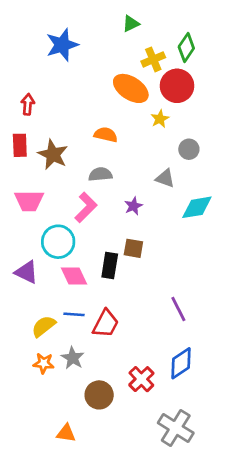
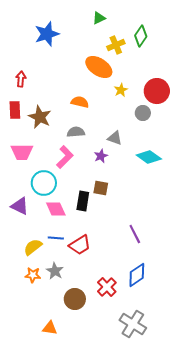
red circle: (177, 86) -> (157, 91), moved
gray triangle: (165, 178) -> (115, 138), moved
cyan diamond: (197, 207) -> (149, 157), turned 45
red trapezoid: (106, 324) -> (80, 245), turned 30

